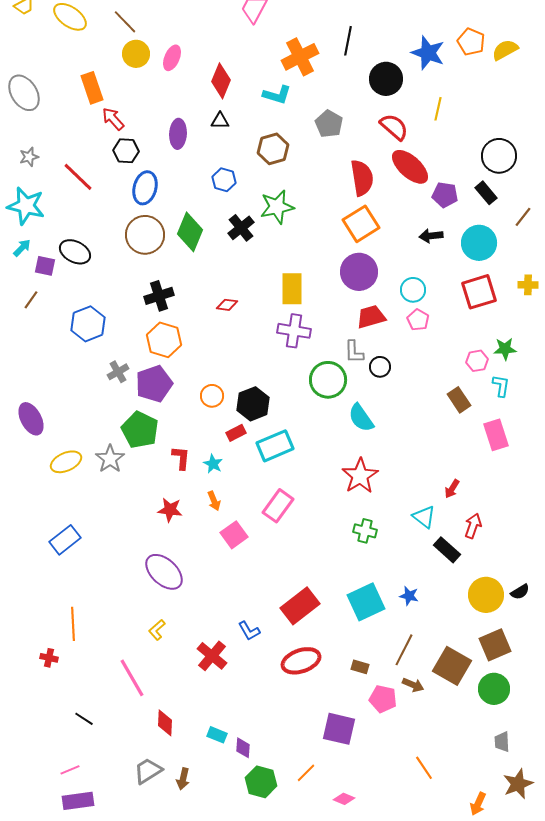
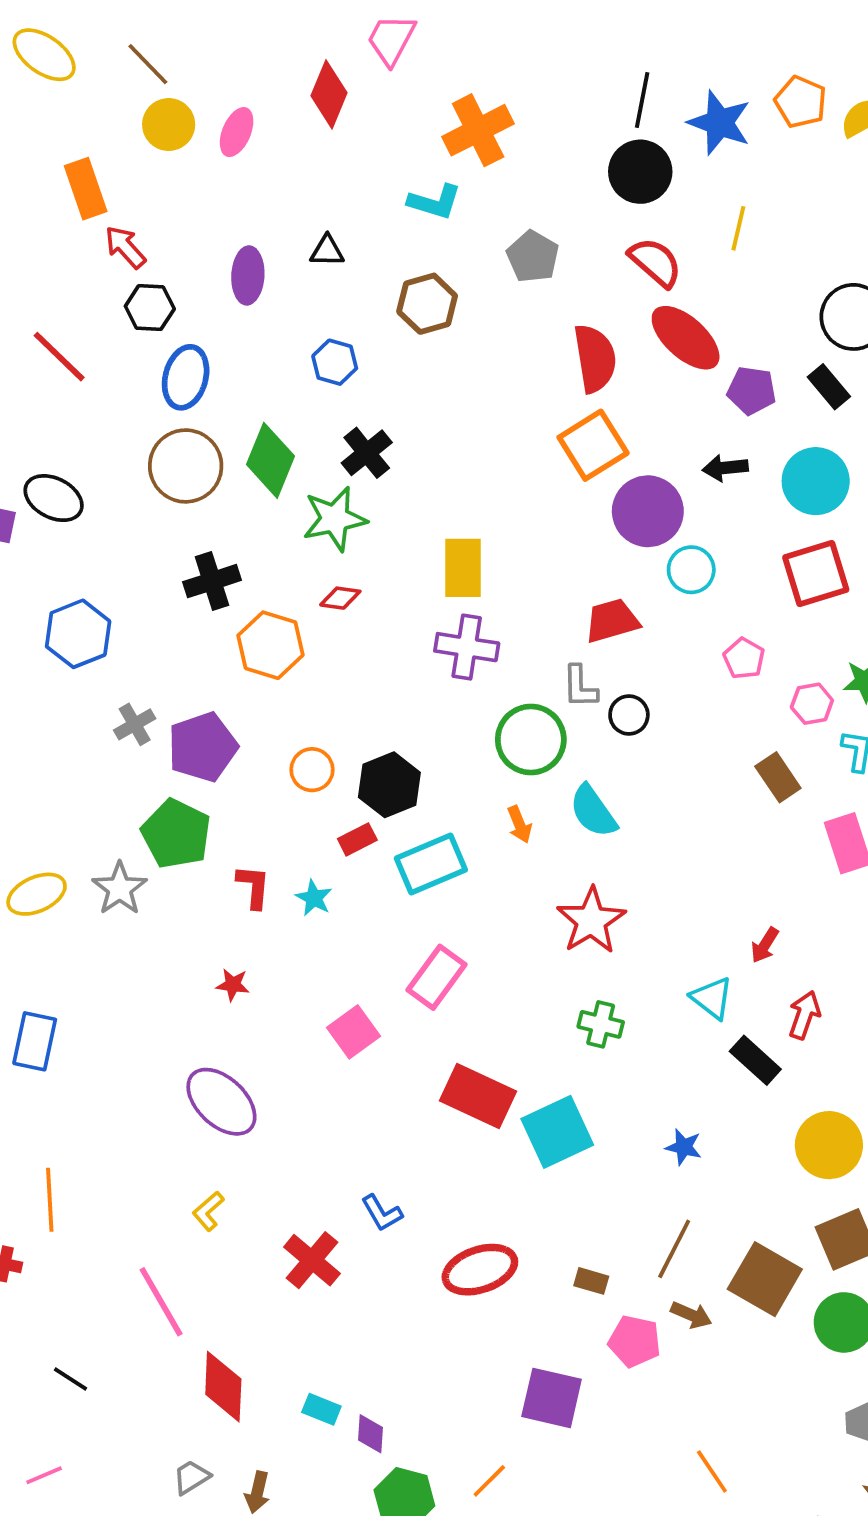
black line: (348, 41) -> (642, 100), moved
red diamond: (221, 81) -> (329, 94), moved
green star: (277, 207) -> (335, 519), moved
purple circle: (359, 272) -> (648, 511), moved
pink pentagon: (418, 320) -> (744, 658), moved
orange hexagon: (164, 340) -> (270, 645), moved
orange arrow: (214, 501) -> (520, 824), moved
red star: (170, 510) -> (233, 985), size x0.7
blue rectangle: (65, 540) -> (35, 1041), turned -40
cyan square: (366, 602) -> (557, 1132), moved
red rectangle: (300, 606) -> (478, 1096), moved, turned 63
red diamond: (165, 723) -> (223, 1387), size x1.4
gray trapezoid: (148, 771) -> (191, 1477), size x0.7

